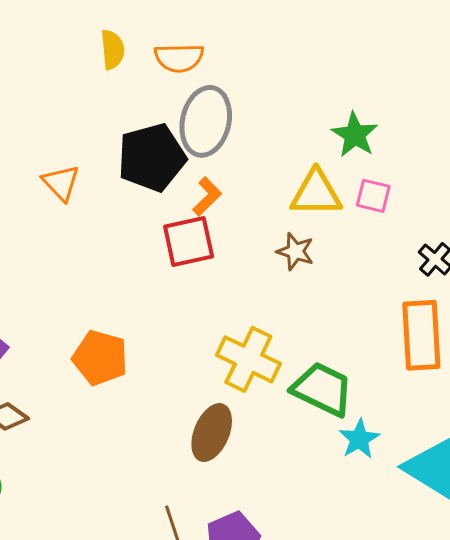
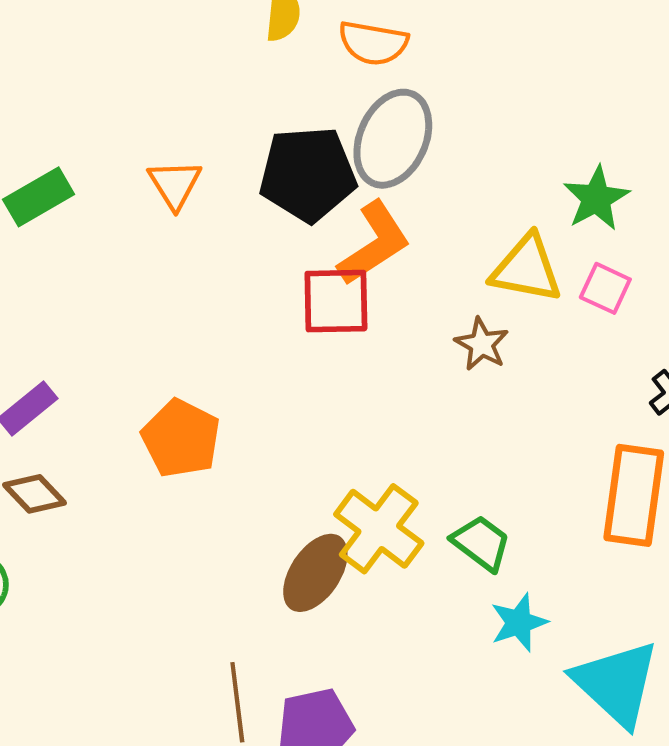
orange L-shape: (207, 196) -> (374, 243), size x1.6
yellow cross: (248, 359) -> (379, 529), moved
green trapezoid: (322, 389) -> (481, 543), size x0.7

